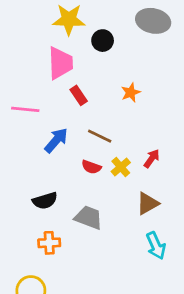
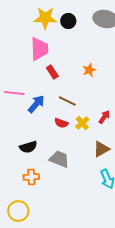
black circle: (103, 41) -> (68, 21), moved
pink line: (25, 109) -> (14, 93), moved

